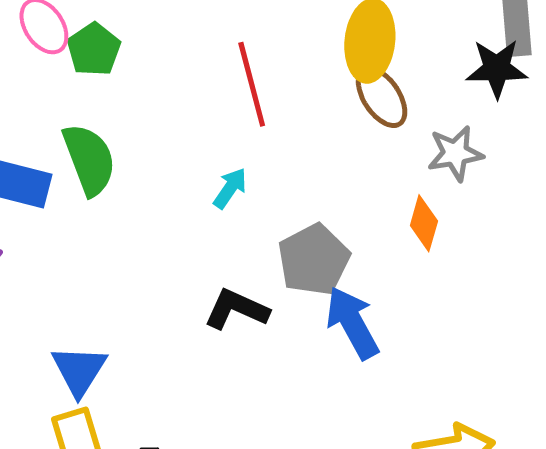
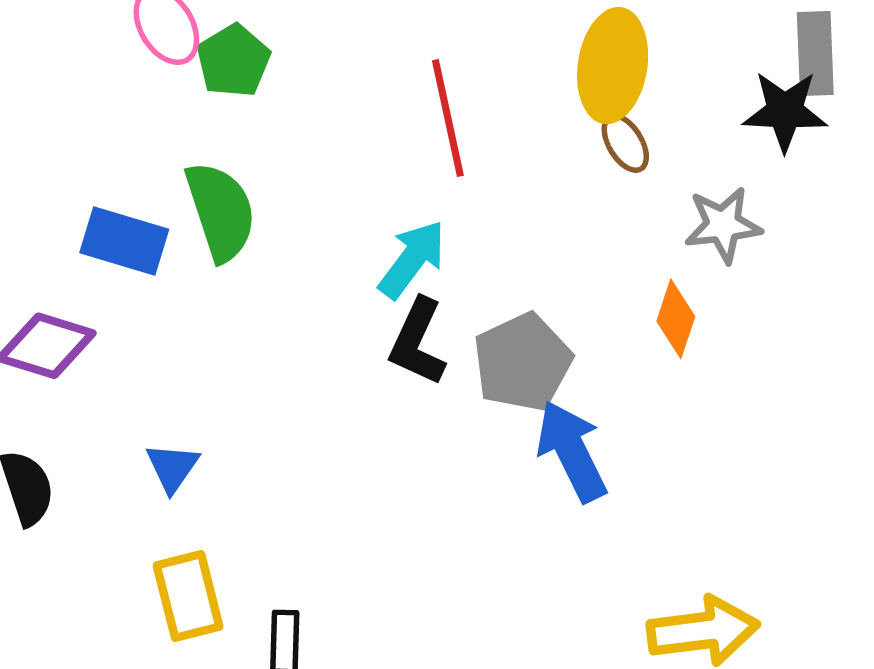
brown ellipse: (382, 97) -> (625, 143), size x0.7
cyan arrow: (230, 188) -> (412, 259), size x1.4
black L-shape: (236, 309) -> (418, 342), moved, turned -92
blue triangle: (79, 370) -> (172, 467), moved, size x0.7

